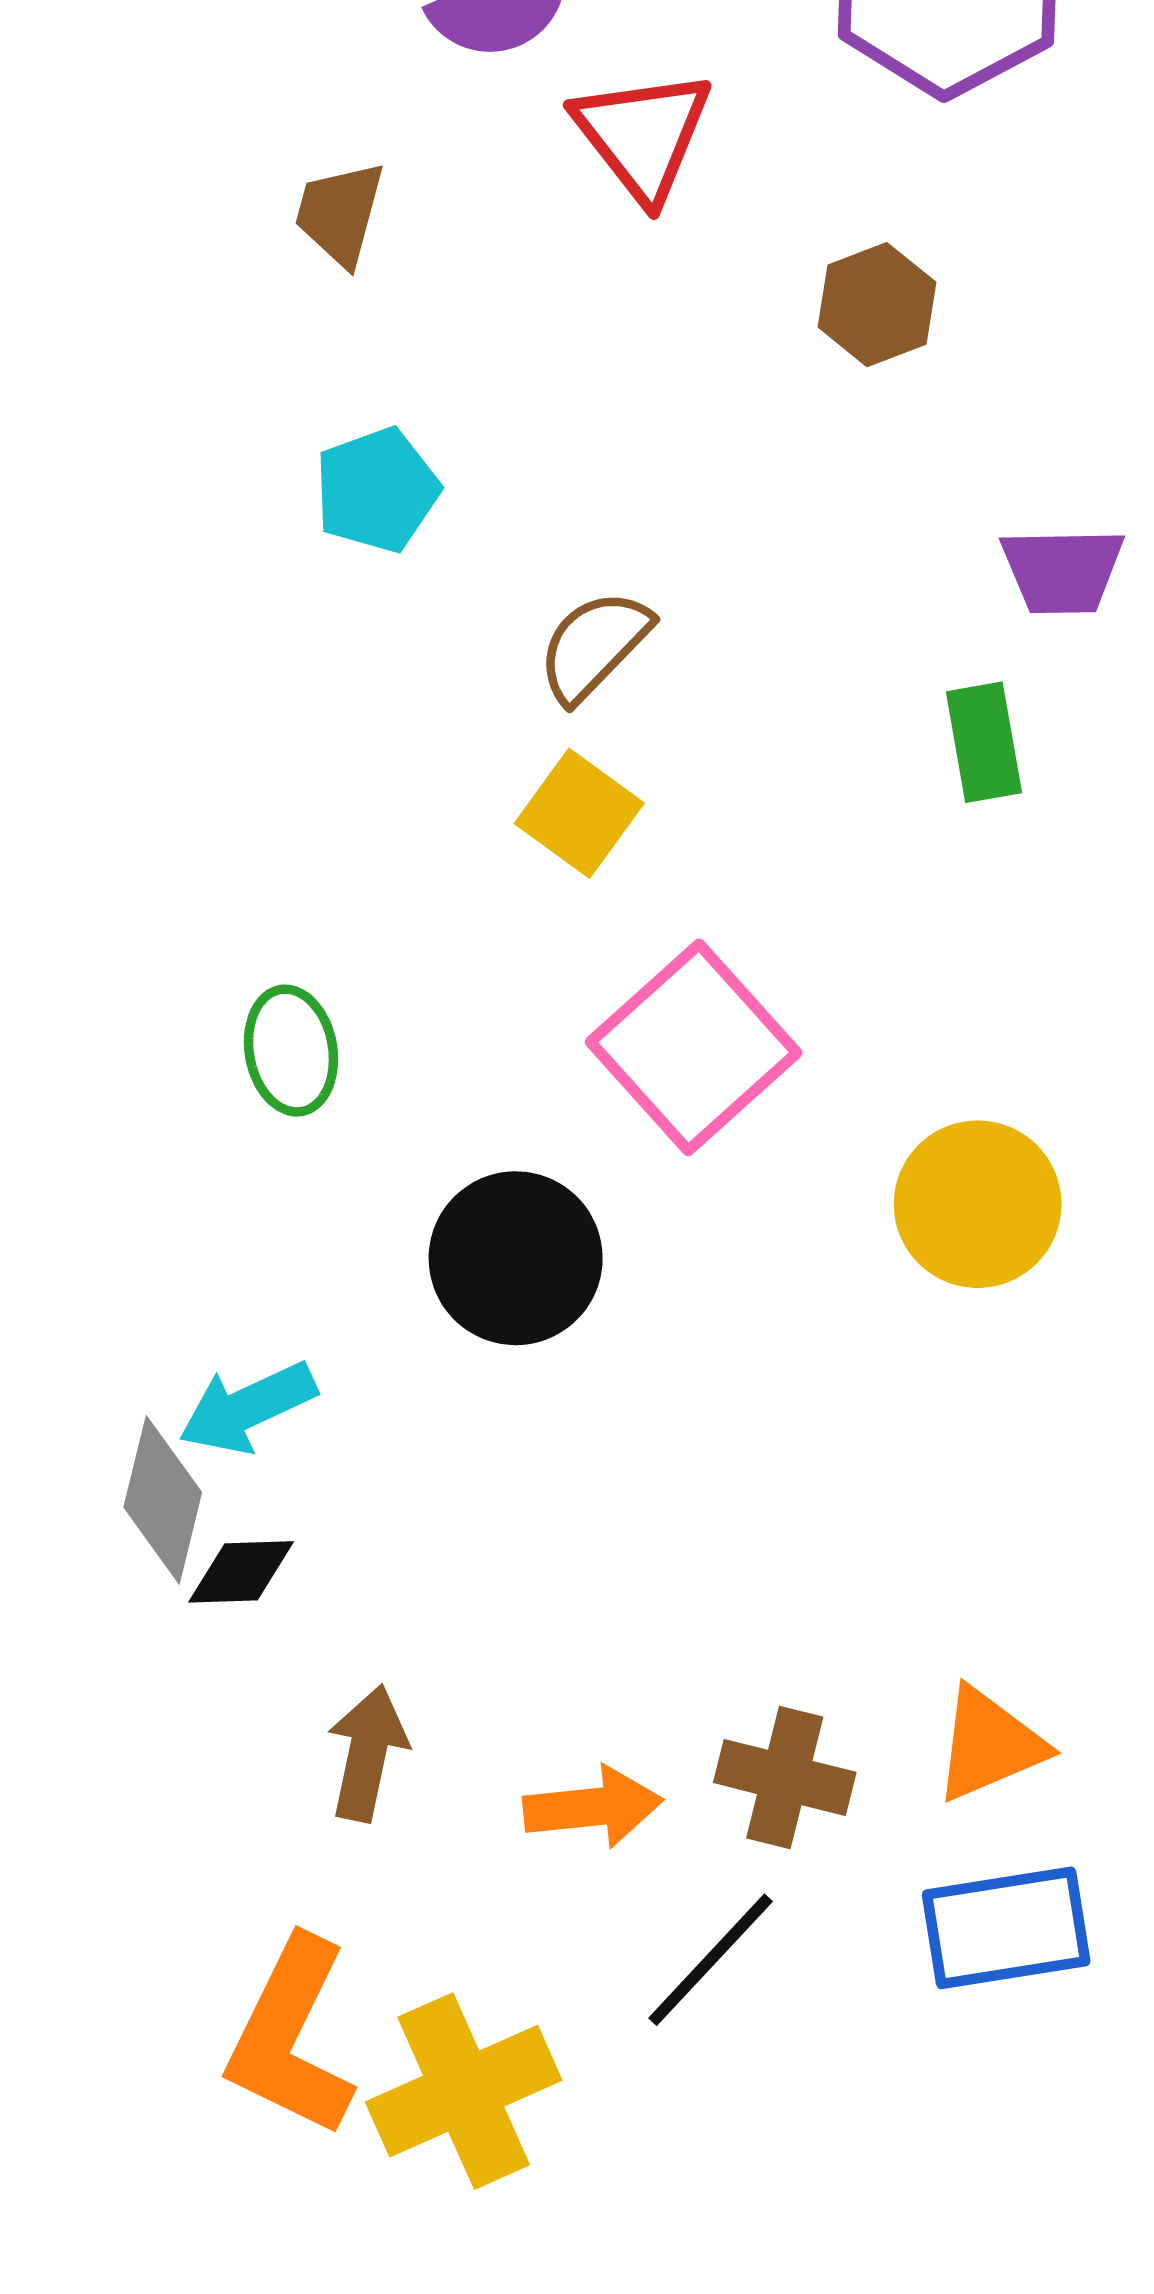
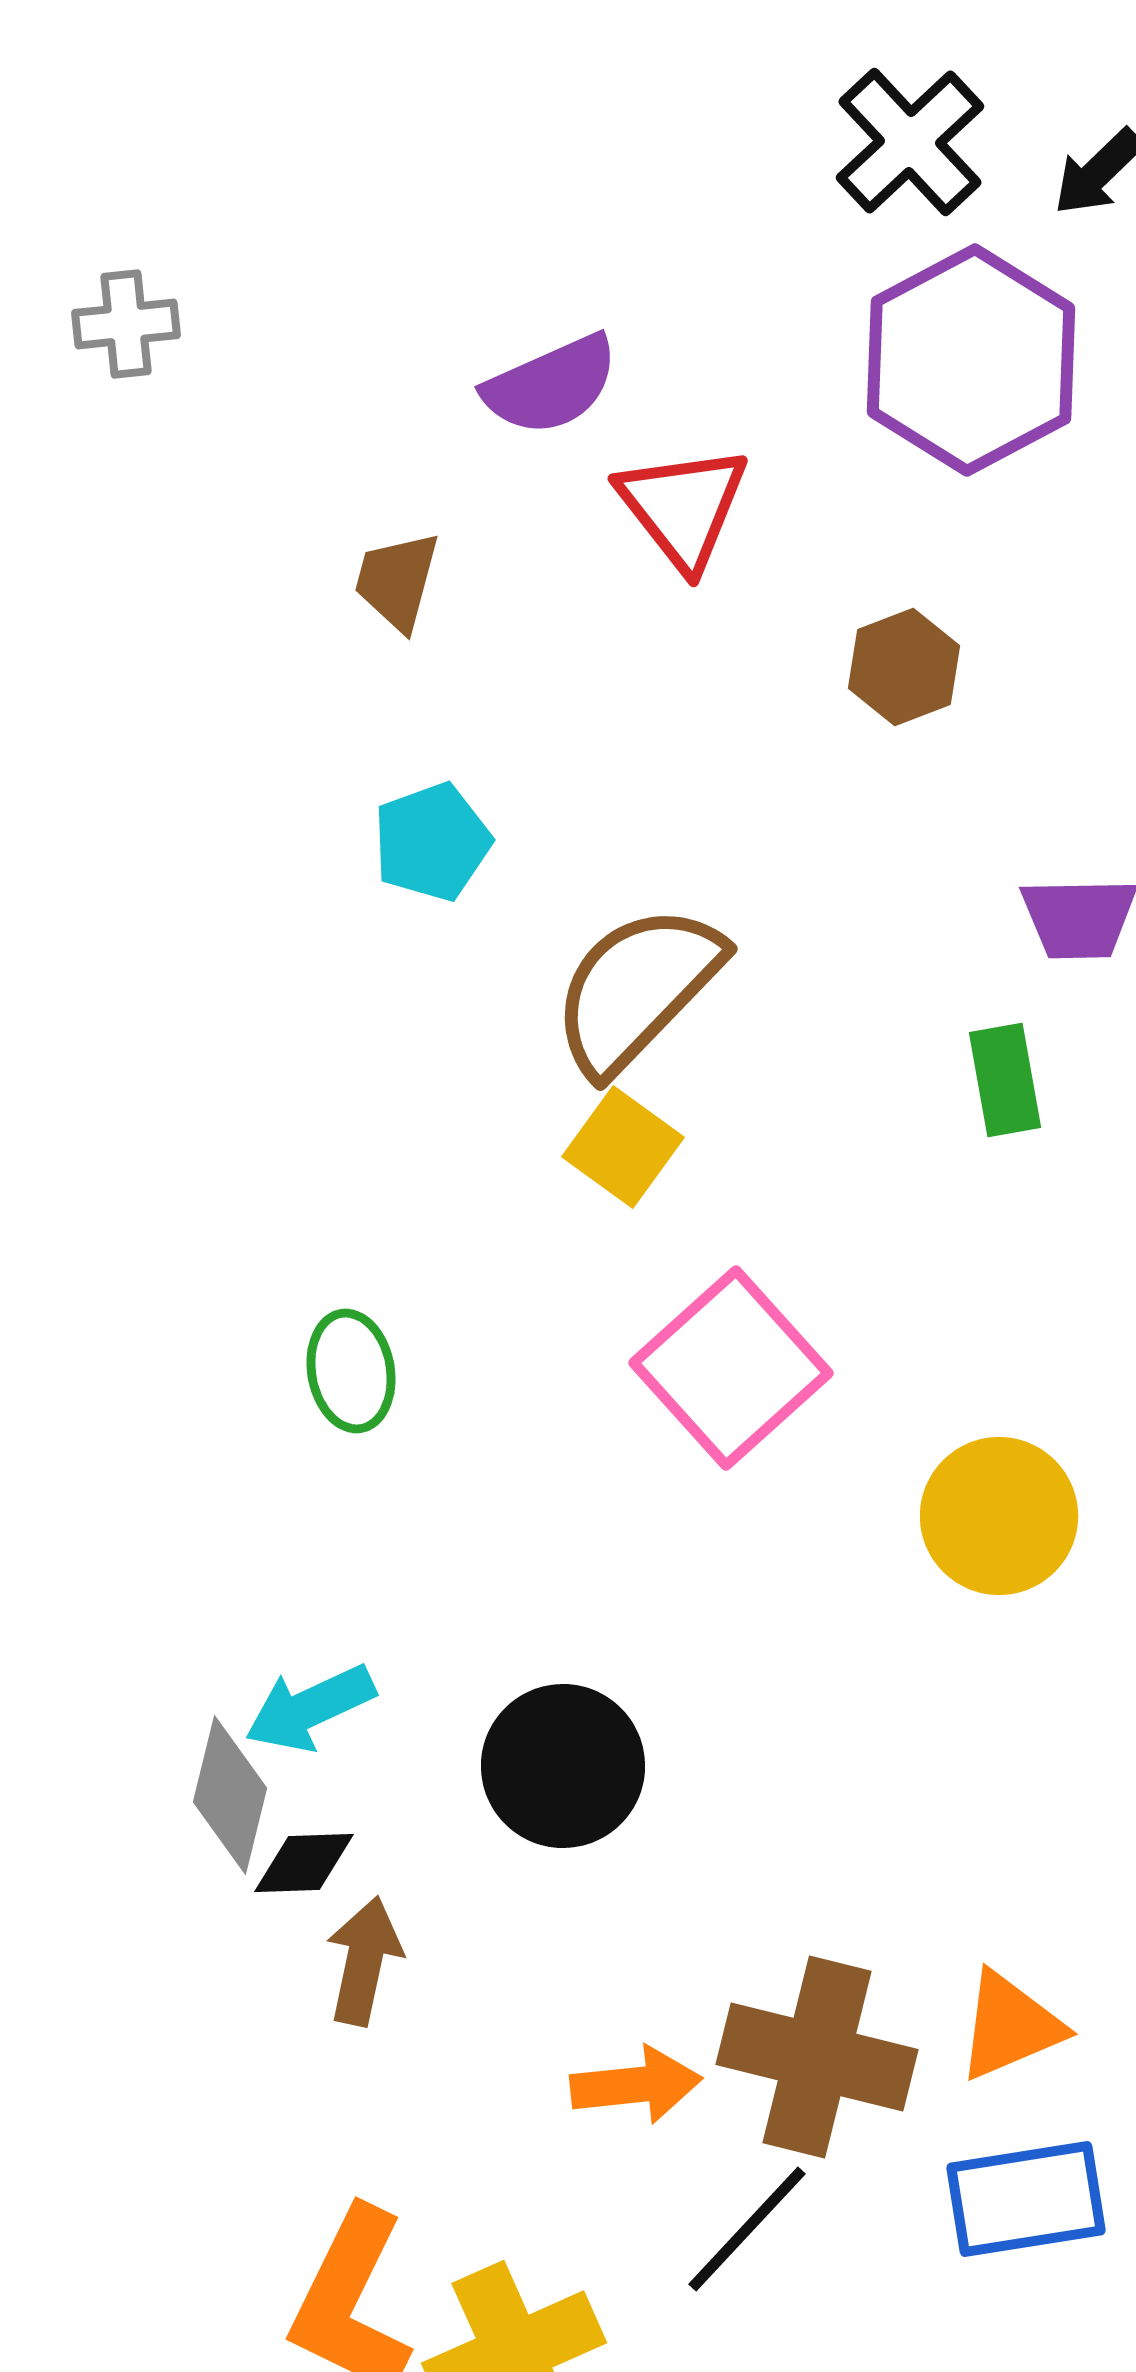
brown semicircle: (594, 646) -> (637, 989), size x1.6
black circle: (516, 1258) -> (563, 1766), moved
brown arrow: (367, 1753) -> (364, 1961), moved
brown cross: (785, 1777) -> (817, 2057), size x1.5

